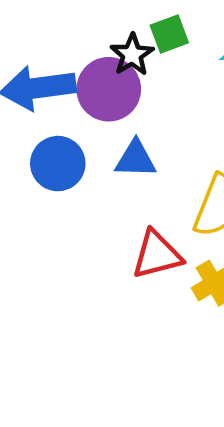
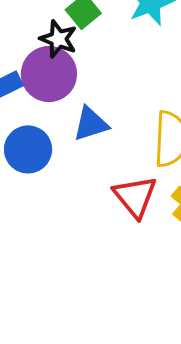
red triangle: (157, 255) -> (135, 197), turned -36

